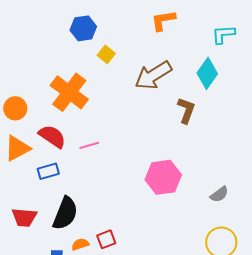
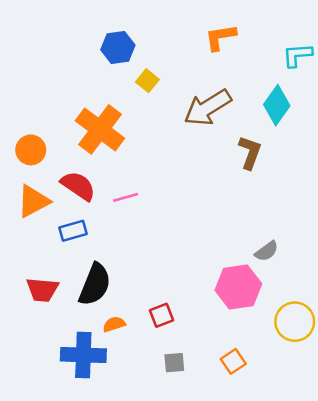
pink hexagon: (163, 177) -> (238, 287), moved
gray semicircle: (219, 194) -> (267, 251), moved
red square: (106, 239) -> (161, 315), moved

